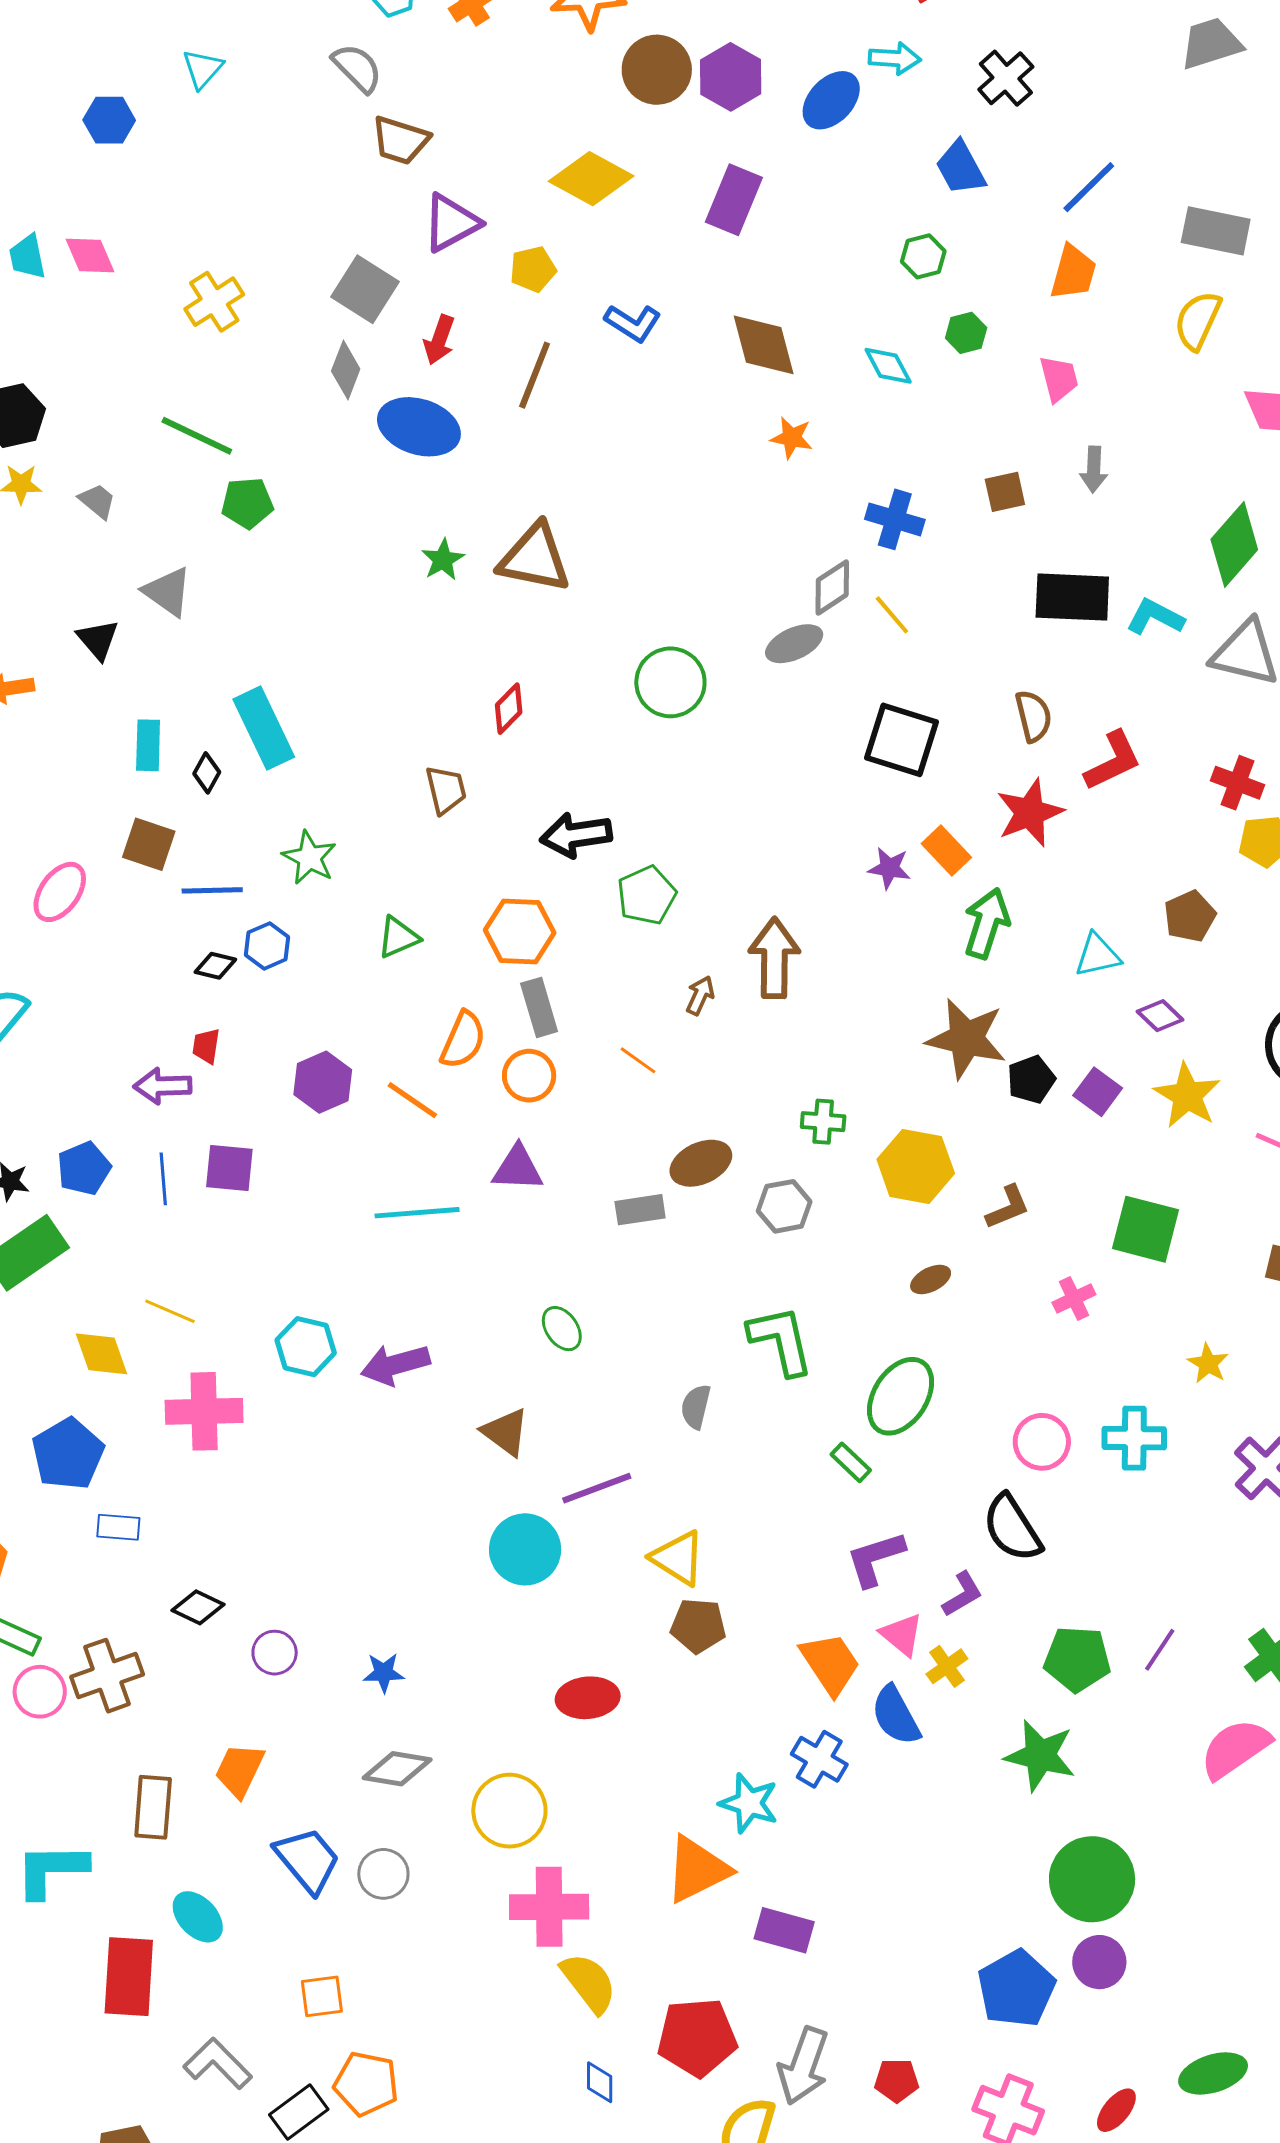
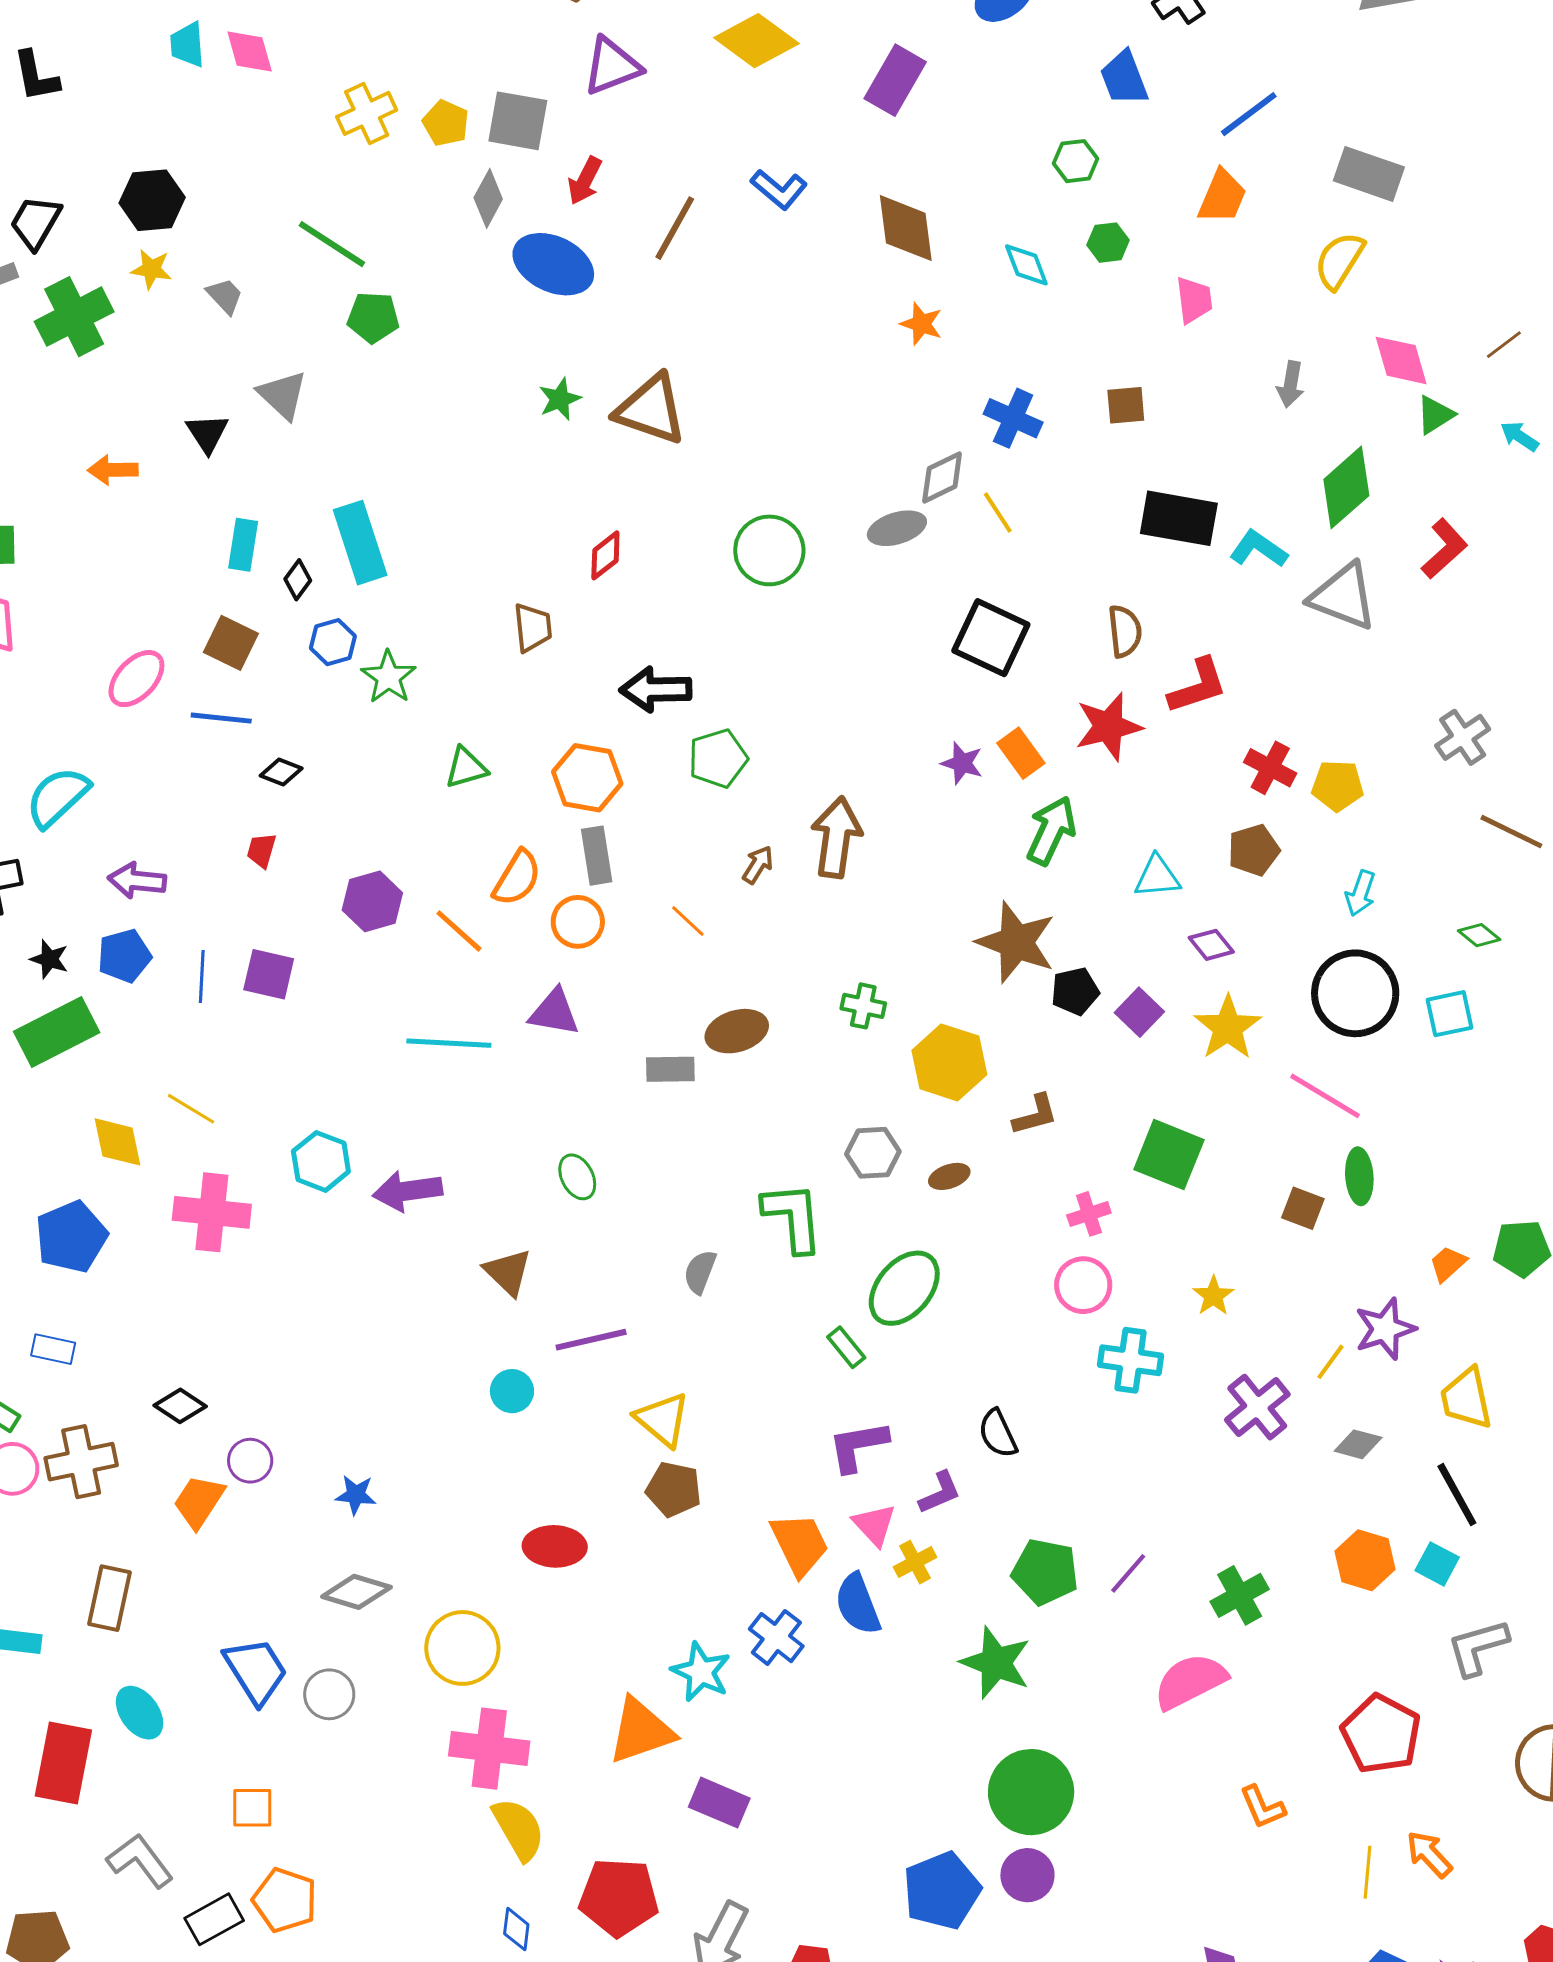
yellow pentagon: (533, 269) -> (446, 123), moved, turned 30
gray square: (365, 289) -> (518, 121), turned -30
gray arrow: (1094, 470) -> (1291, 384), moved
red cross: (1238, 783) -> (1270, 768), moved
blue line: (212, 890) -> (221, 718), moved
blue hexagon: (267, 946) -> (333, 642), moved
purple arrow: (163, 1086) -> (137, 881), moved
gray hexagon: (784, 1206) -> (873, 1153), moved
pink circle: (1042, 1442) -> (1083, 1285), moved
blue rectangle: (118, 1527) -> (53, 1349), moved
black semicircle: (1012, 1528) -> (998, 1434), size x0.7
cyan circle: (525, 1549) -> (512, 1391), size x0.6
orange trapezoid: (240, 1770) -> (199, 1502), moved

